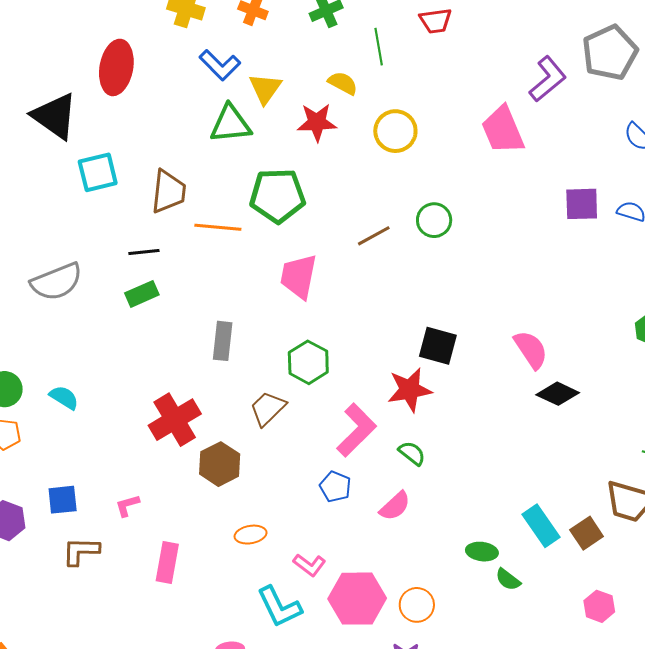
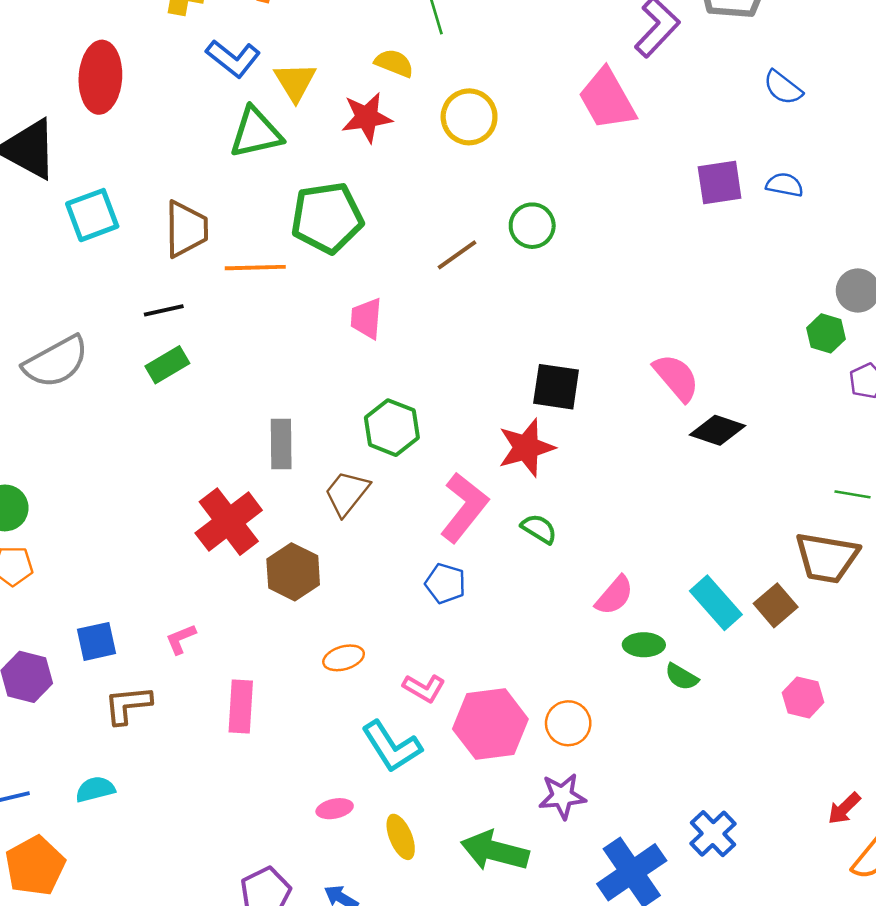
pink trapezoid: (299, 276) -> (366, 318), size x0.7
gray rectangle: (223, 341) -> (281, 444), moved
cyan semicircle: (64, 398) -> (95, 789), moved, turned -40
pink semicircle: (395, 506) -> (614, 595), moved

